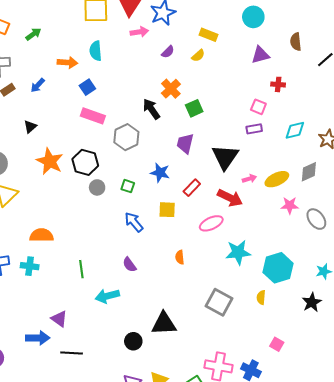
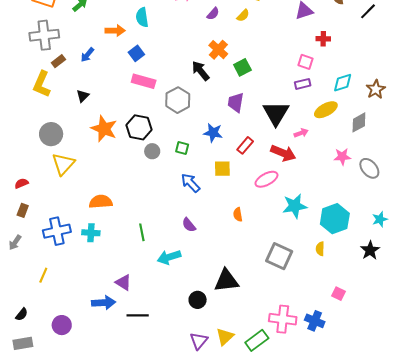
yellow ellipse: (277, 179) -> (326, 110), moved

